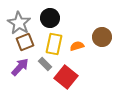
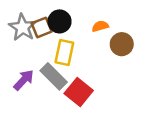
brown square: (25, 42) -> (42, 27), moved
orange semicircle: (77, 46) -> (100, 26), moved
gray rectangle: (45, 64) -> (54, 76), size x1.6

